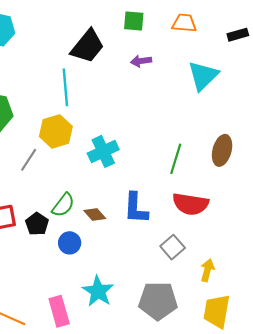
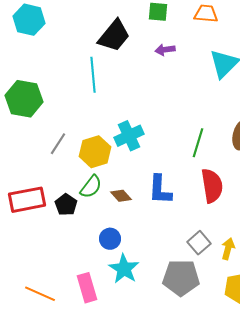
yellow hexagon: (56, 131) -> (95, 152), moved
red semicircle: (190, 204) -> (212, 186), turned -108
blue circle: (70, 243) -> (110, 239), moved
gray square: (173, 247) -> (199, 243), moved

